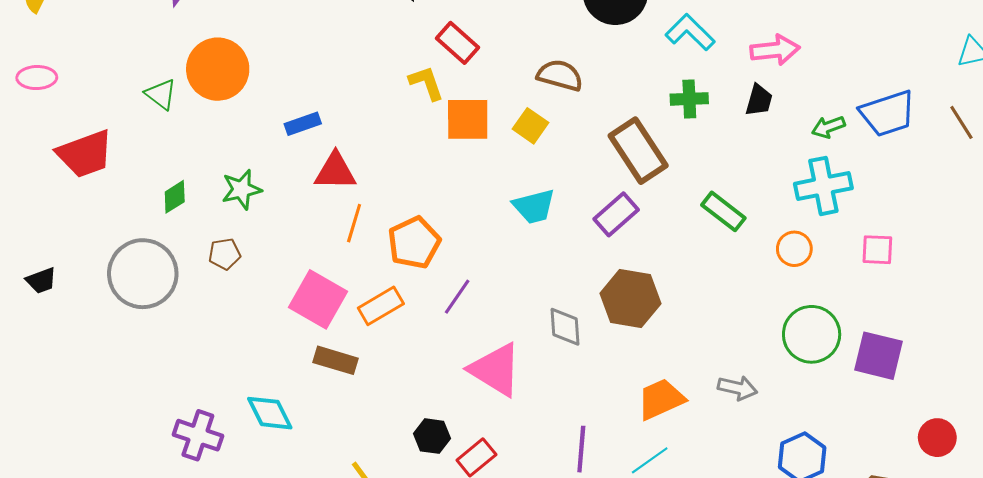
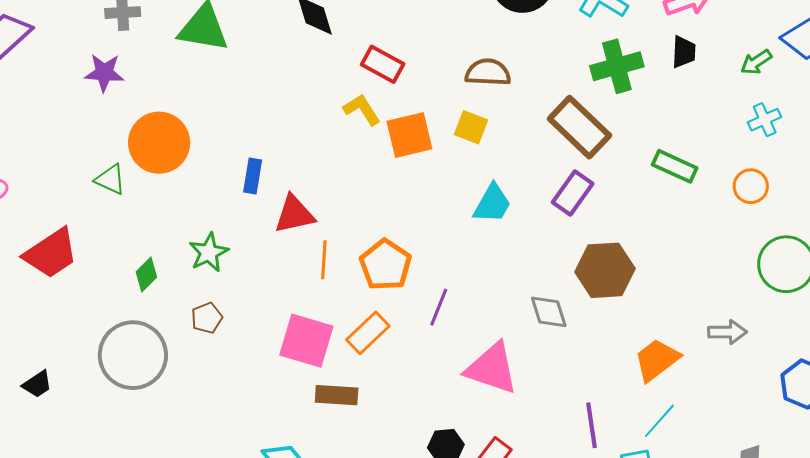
green cross: (689, 99) -> (617, 66), size x1.4
blue rectangle: (303, 124) -> (253, 176), turned -48
cyan cross: (823, 186) -> (765, 120), size x0.6
cyan trapezoid: (534, 206) -> (492, 204), turned -33

